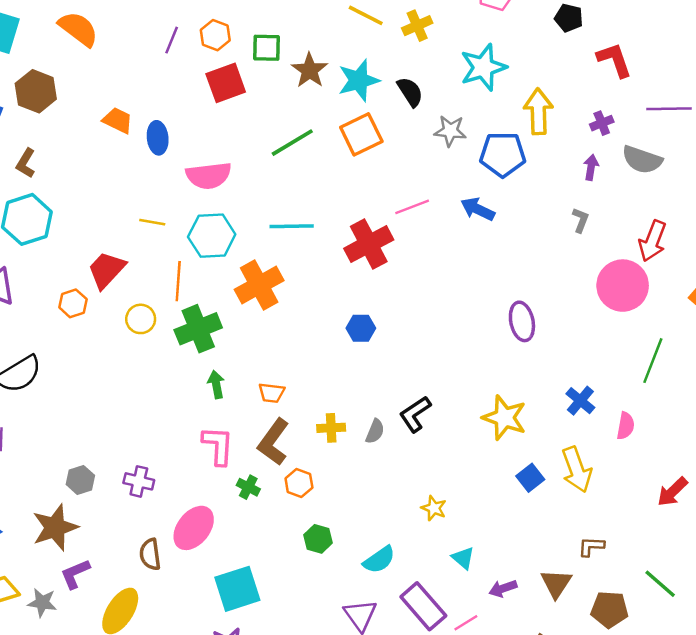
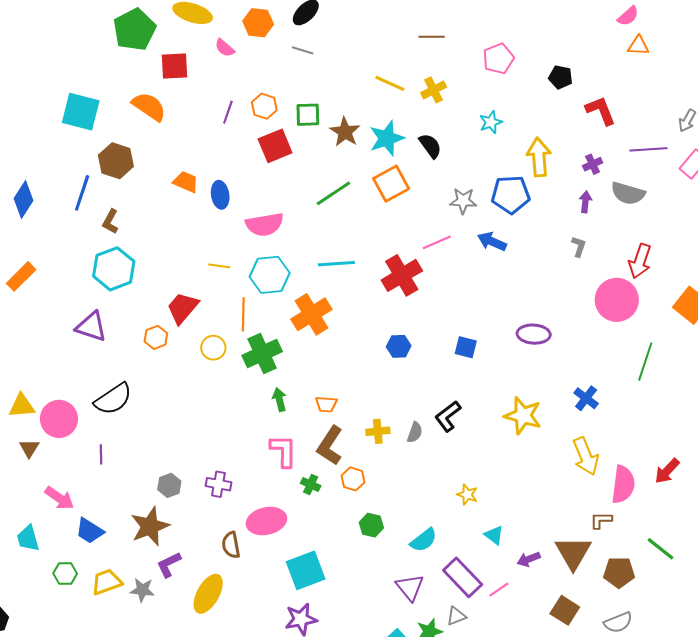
cyan star: (483, 67) -> (491, 122), size x0.6
gray star: (450, 131) -> (463, 201), moved
purple ellipse: (522, 321) -> (534, 334), turned -72
pink semicircle: (626, 426) -> (623, 484), moved, size x1.6
blue square: (530, 478) -> (466, 347), moved, turned -35
pink ellipse: (194, 528) -> (266, 521), turned 42
brown triangle: (556, 583) -> (573, 553), size x1.4

